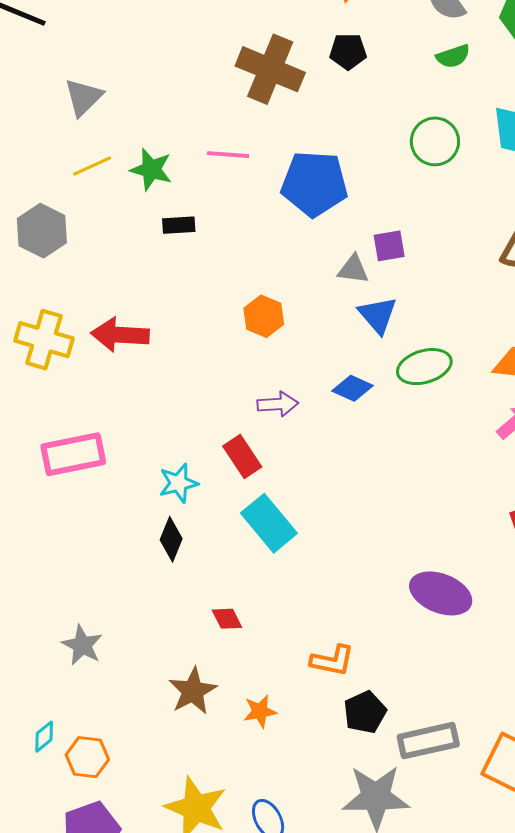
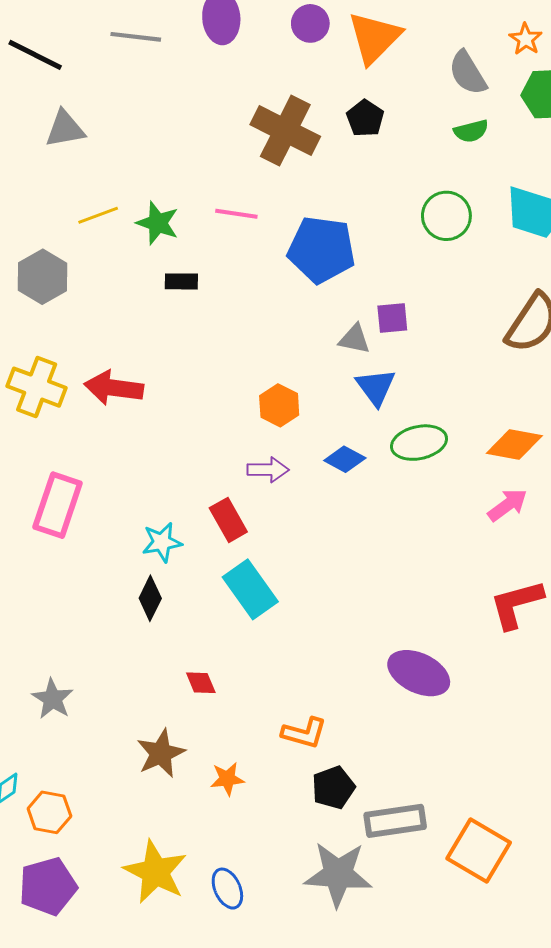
black pentagon: (348, 51) -> (365, 118), turned 30
gray triangle: (83, 97) -> (65, 129), moved, turned 30
orange hexagon: (264, 316) -> (279, 405), moved
pink rectangle: (73, 454) -> (58, 505), turned -64

